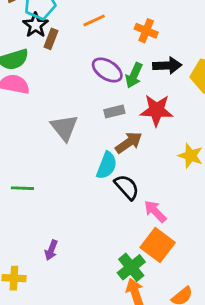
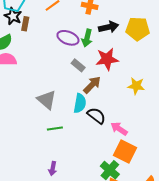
gray rectangle: (114, 112) -> (78, 65), turned 64
gray triangle: (64, 128) -> (47, 100), moved
green line: (22, 188) -> (55, 128), moved

